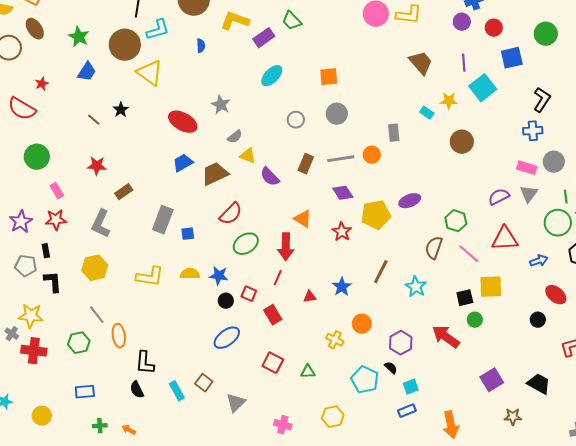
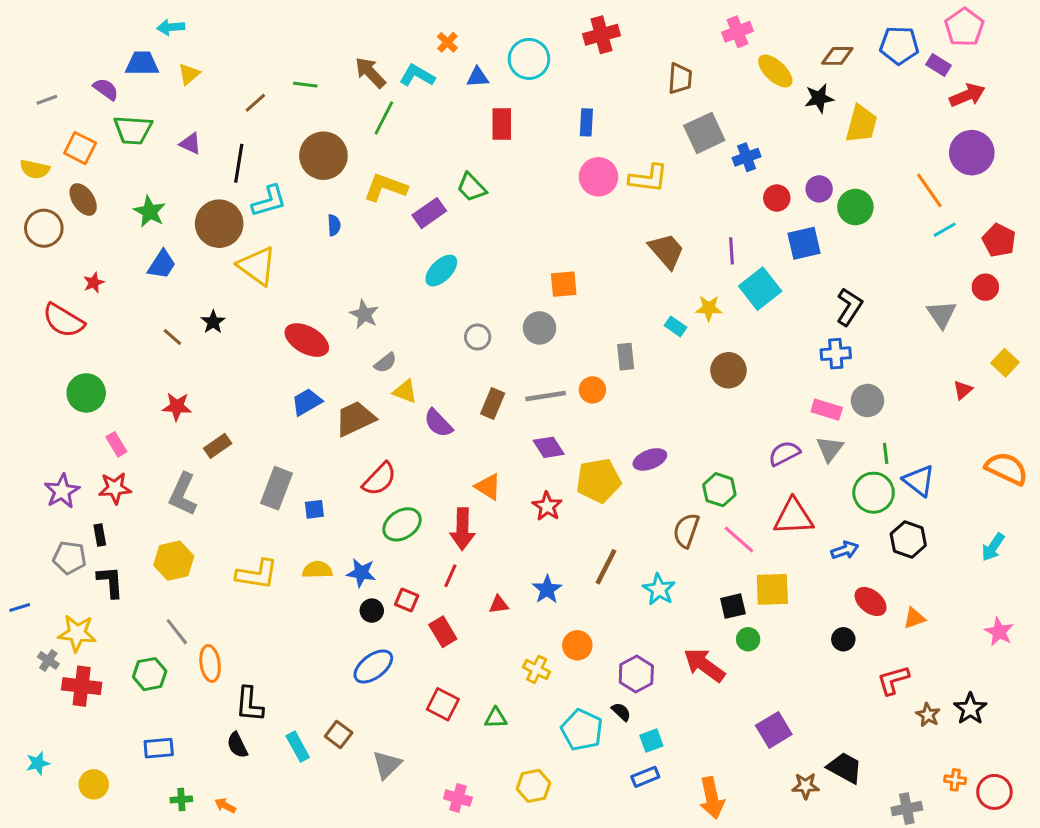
purple circle: (462, 22) -> (819, 189), moved
orange square: (329, 77) -> (564, 284), moved
black trapezoid: (539, 384) -> (845, 768), moved

